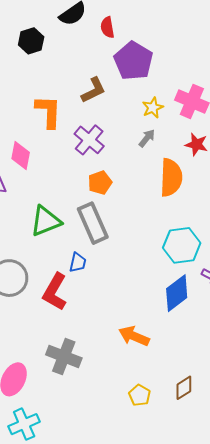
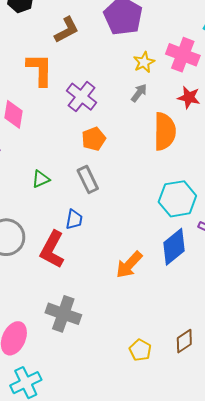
brown L-shape: (93, 90) -> (67, 30), moved
green triangle: (46, 221) -> (41, 179), size x0.6
gray rectangle: (93, 223) -> (88, 179), size x0.7
orange arrow: (134, 336) -> (129, 265), moved, turned -68

